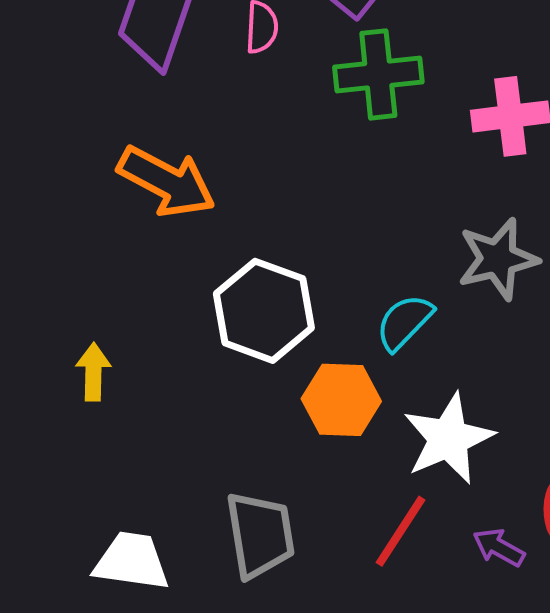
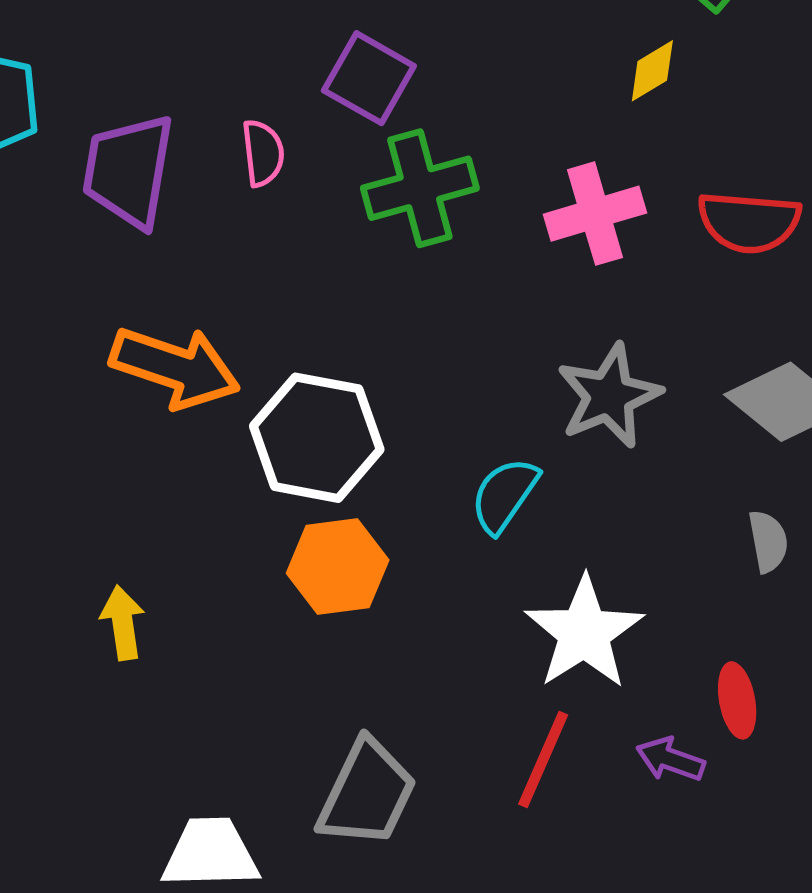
white hexagon: (264, 311) -> (317, 438), moved
orange hexagon: (341, 400) -> (338, 567), moved
gray trapezoid: (260, 535) -> (367, 793), turned 44

